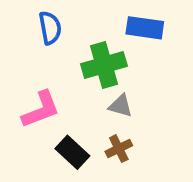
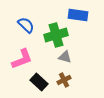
blue semicircle: (50, 28) -> (26, 25), moved, turned -36

